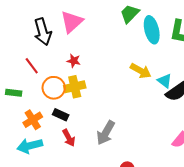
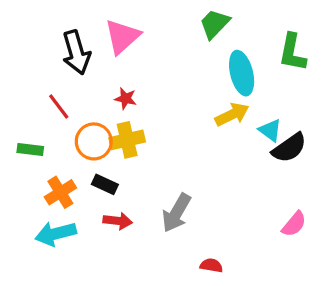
cyan ellipse: (152, 30) -> (242, 73), moved
yellow arrow: (141, 71) -> (232, 114), turned -55
red arrow: (69, 138) -> (118, 221), turned -54

